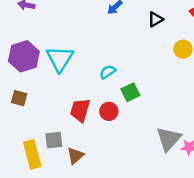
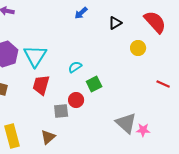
red trapezoid: (80, 110) -> (41, 85), moved
gray triangle: (169, 139) -> (126, 123), turned -30
gray square: (54, 140) -> (61, 111), moved

